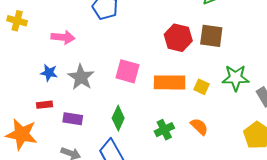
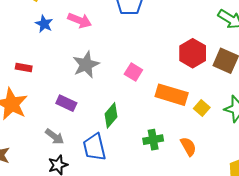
pink square: (128, 71) -> (133, 72), size x0.7
blue star: (49, 73) -> (44, 24), moved
red rectangle: (44, 105) -> (24, 67), moved

